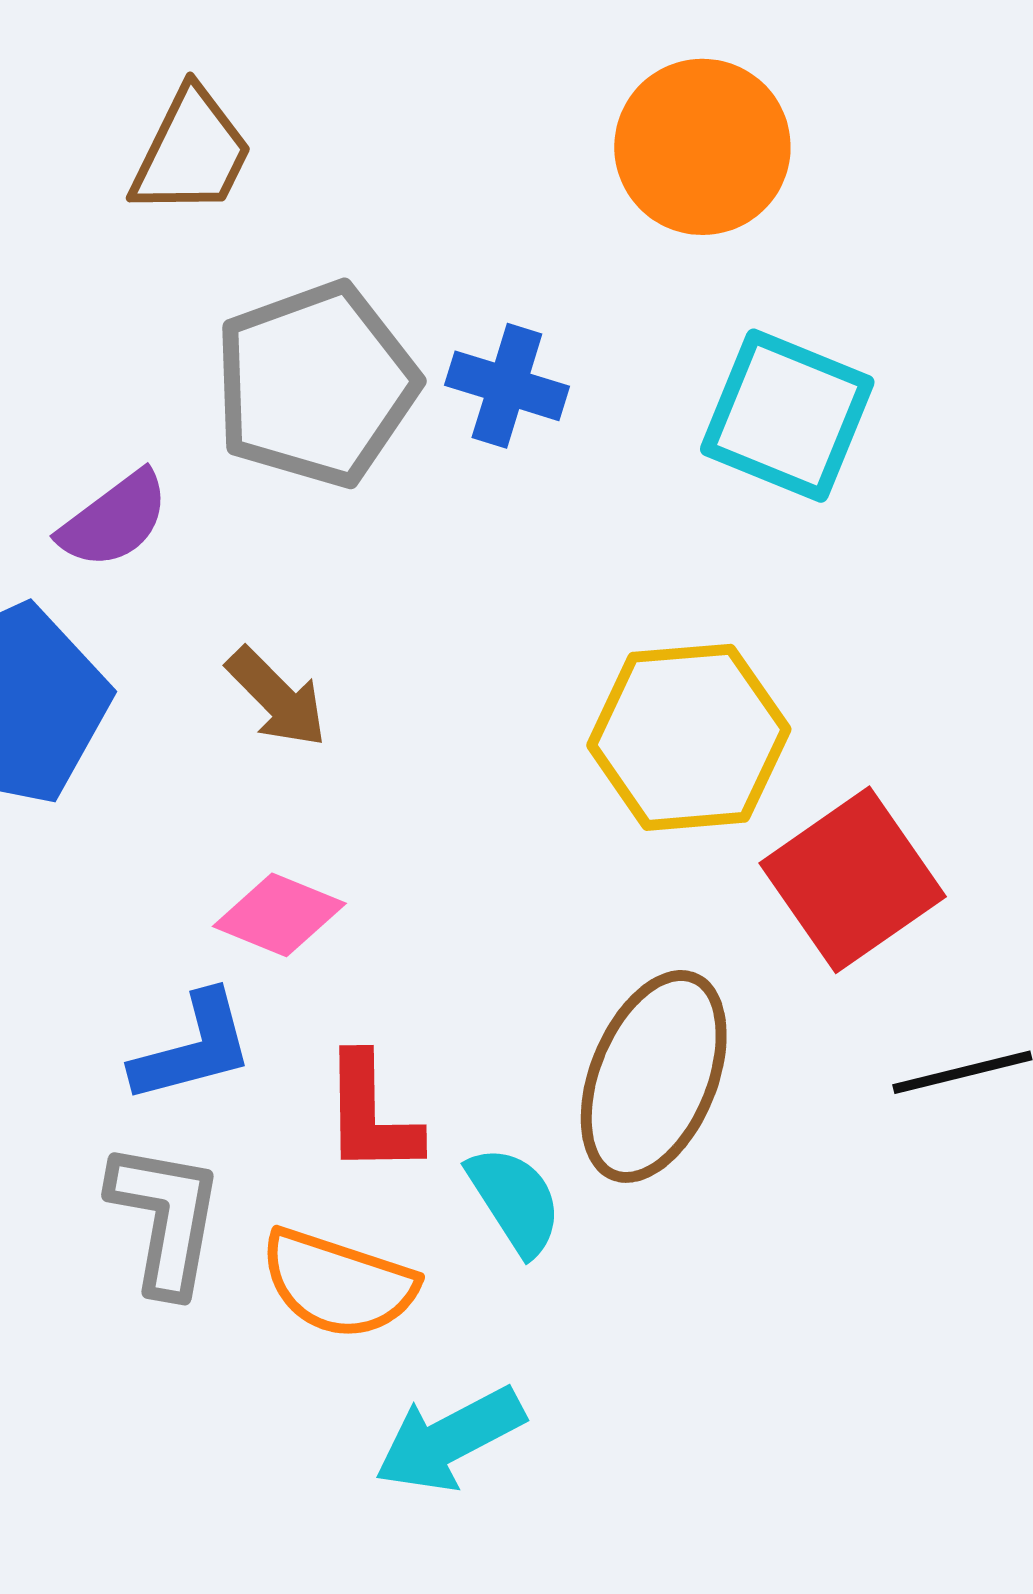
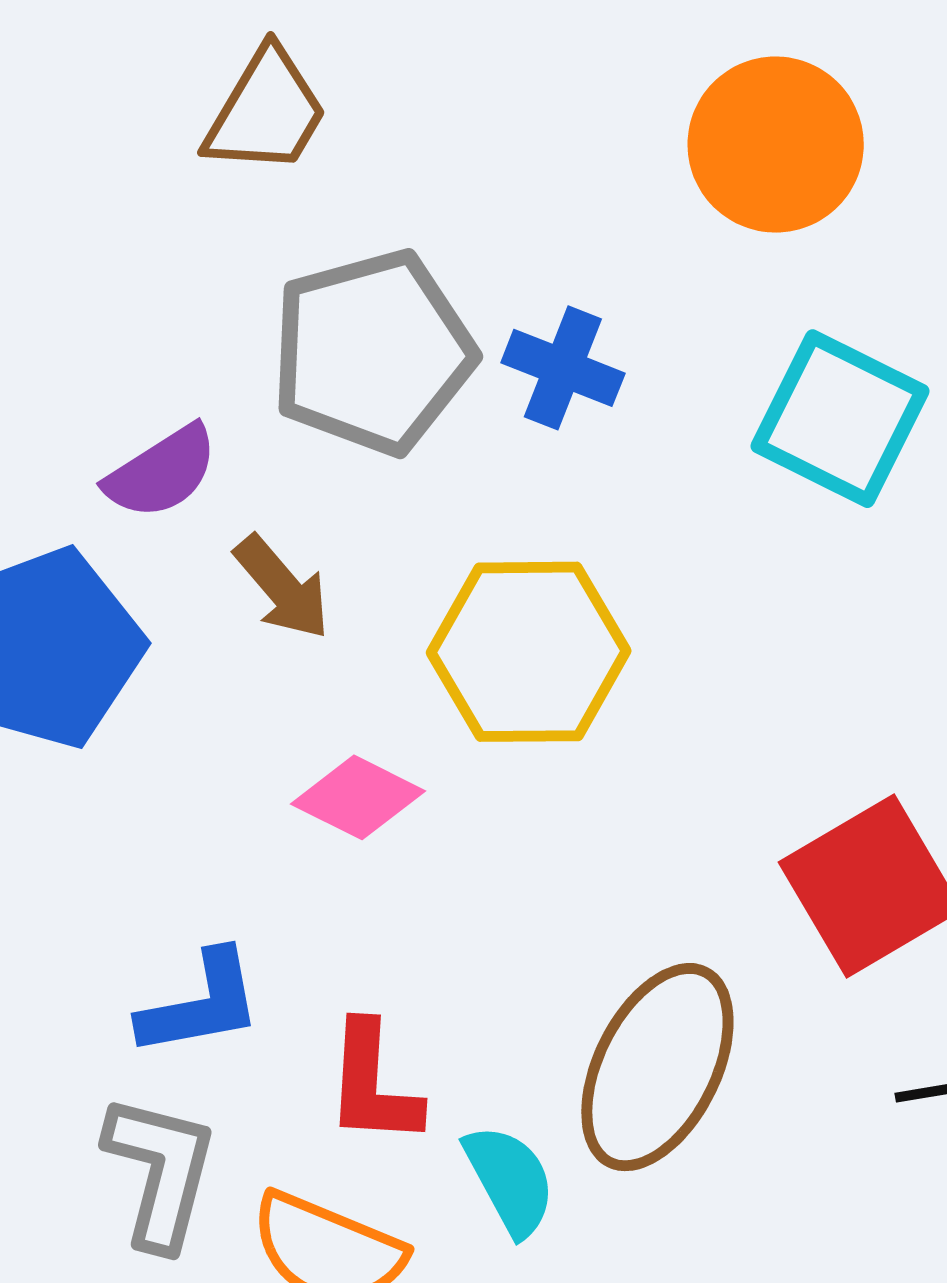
brown arrow: (277, 697) -> (282, 588), moved
yellow hexagon: (689, 737) -> (529, 652), moved
pink diamond: (279, 915) -> (358, 797), moved

